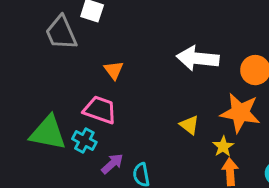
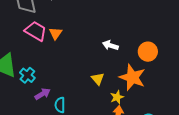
white arrow: (198, 58) -> (110, 45), moved, size x0.6
pink trapezoid: (100, 110) -> (36, 31), moved

